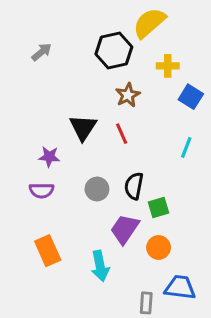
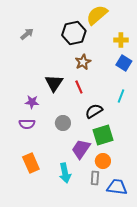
yellow cross: (168, 66) -> (121, 40), moved
black semicircle: (134, 186) -> (94, 111), moved, turned 48
green square: (159, 207) -> (103, 135), size x1.5
gray rectangle: (146, 303) -> (95, 178), moved

